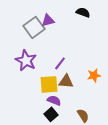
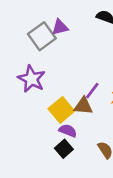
purple line: (60, 63) -> (92, 91), moved
yellow square: (49, 84) -> (61, 110), turned -36

